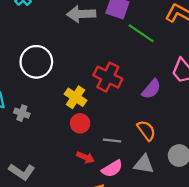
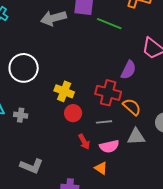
red cross: (108, 77) -> (108, 93), moved
red arrow: (85, 157) -> (84, 142), turned 49
pink semicircle: (112, 169) -> (109, 146), turned 30

